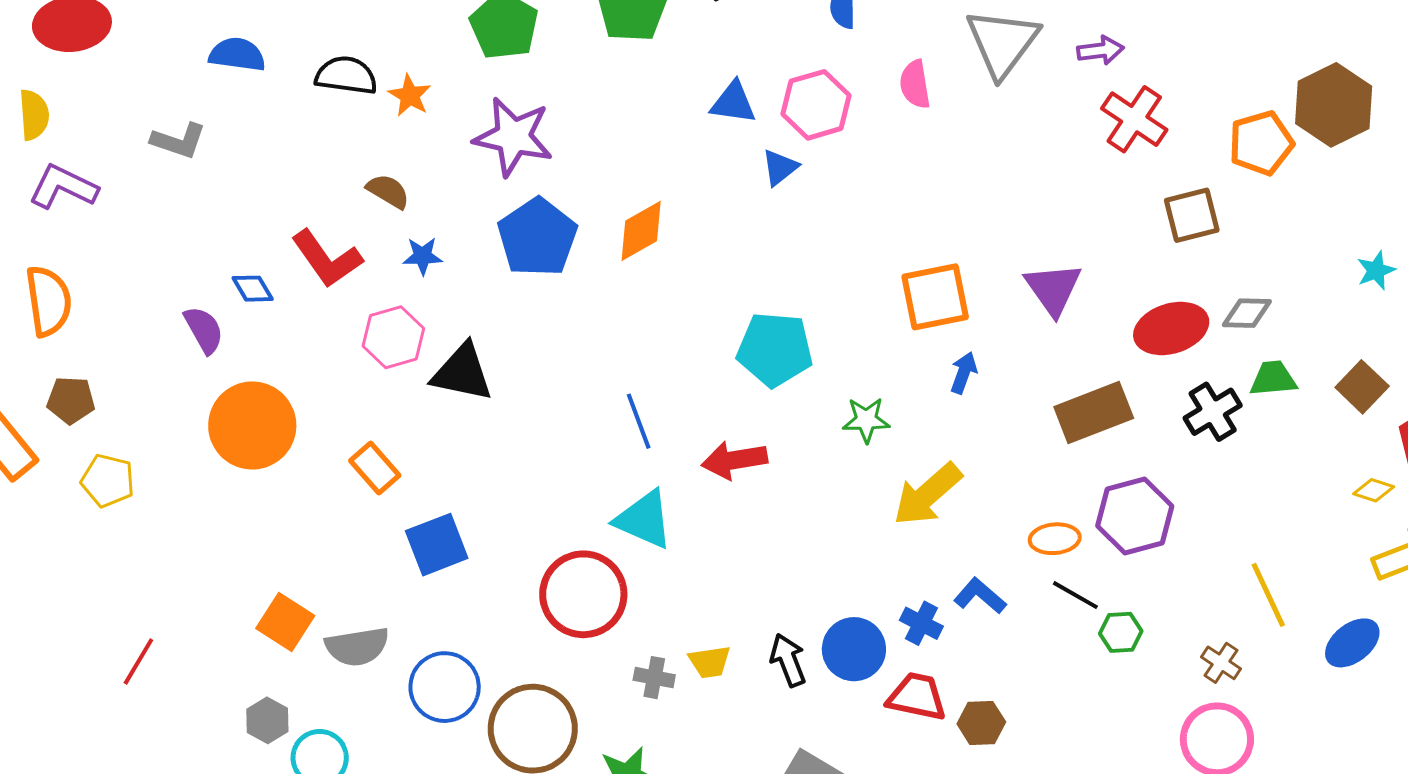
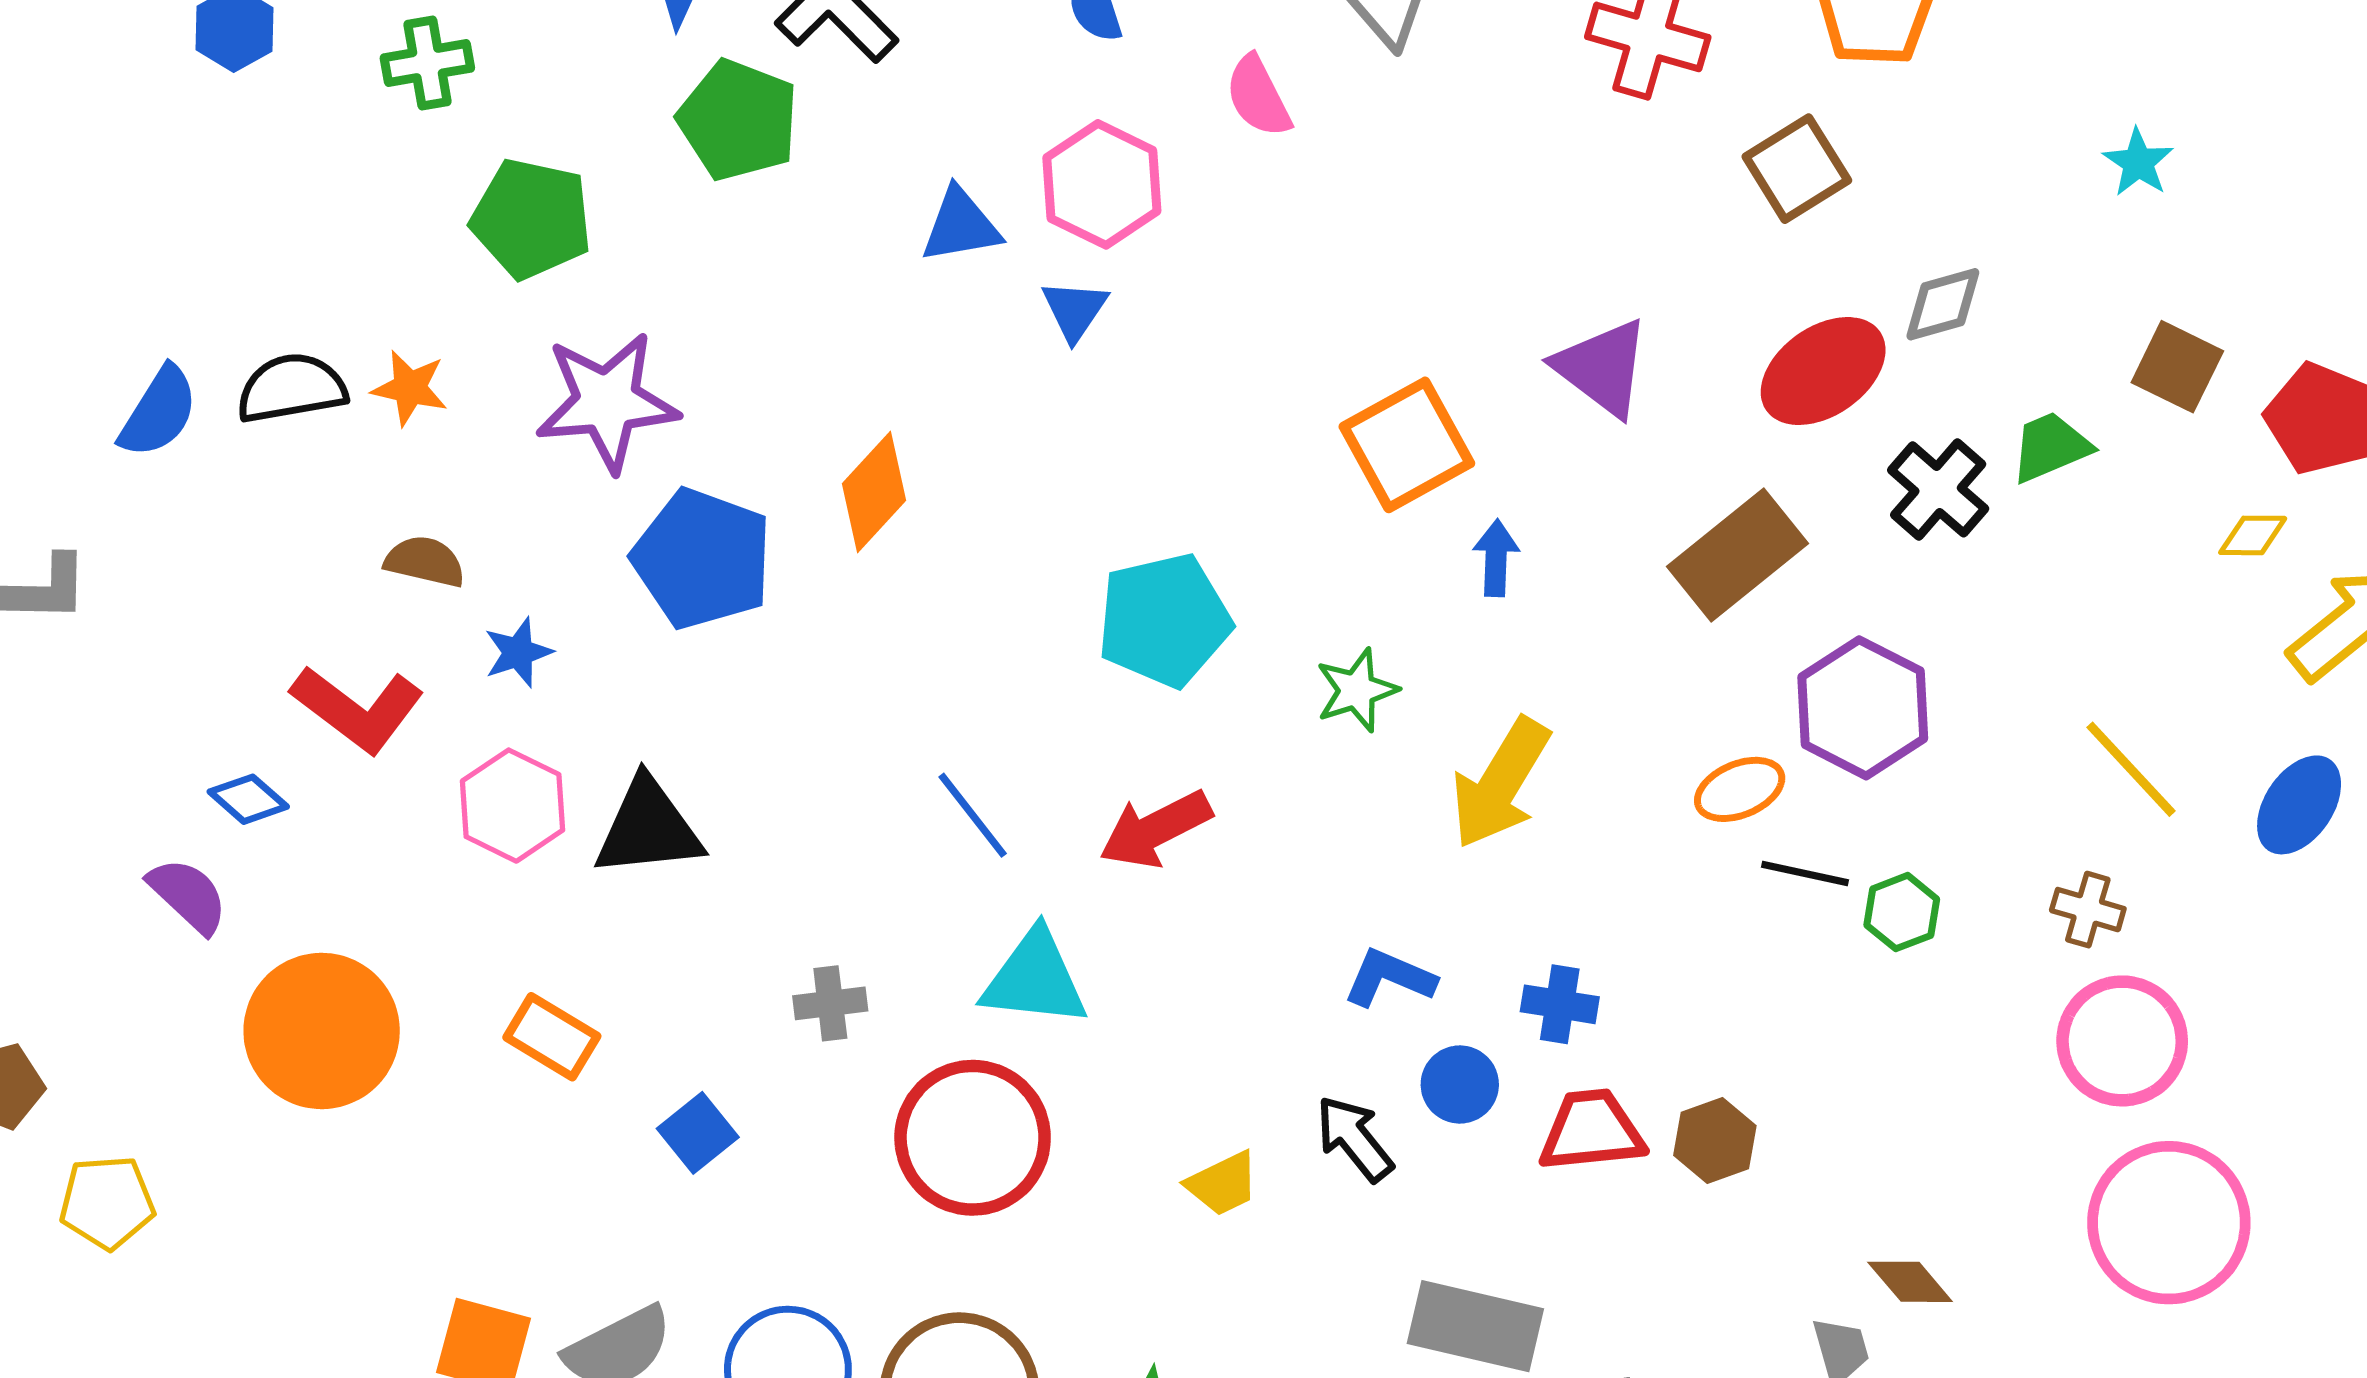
blue semicircle: (237, 55) -> (159, 412), moved, turned 132
green trapezoid: (1273, 379) -> (2050, 447), moved
blue square: (437, 545) -> (698, 1133), size x0.7
blue L-shape: (980, 596) -> (1389, 978), moved
blue circle: (854, 649) -> (1460, 1084), size x0.7
gray cross: (654, 678) -> (830, 1003), moved

